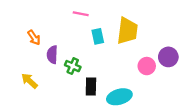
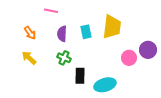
pink line: (81, 14) -> (51, 11), moved
purple semicircle: (52, 55) -> (62, 34), moved
yellow arrow: (29, 81) -> (29, 58), moved

